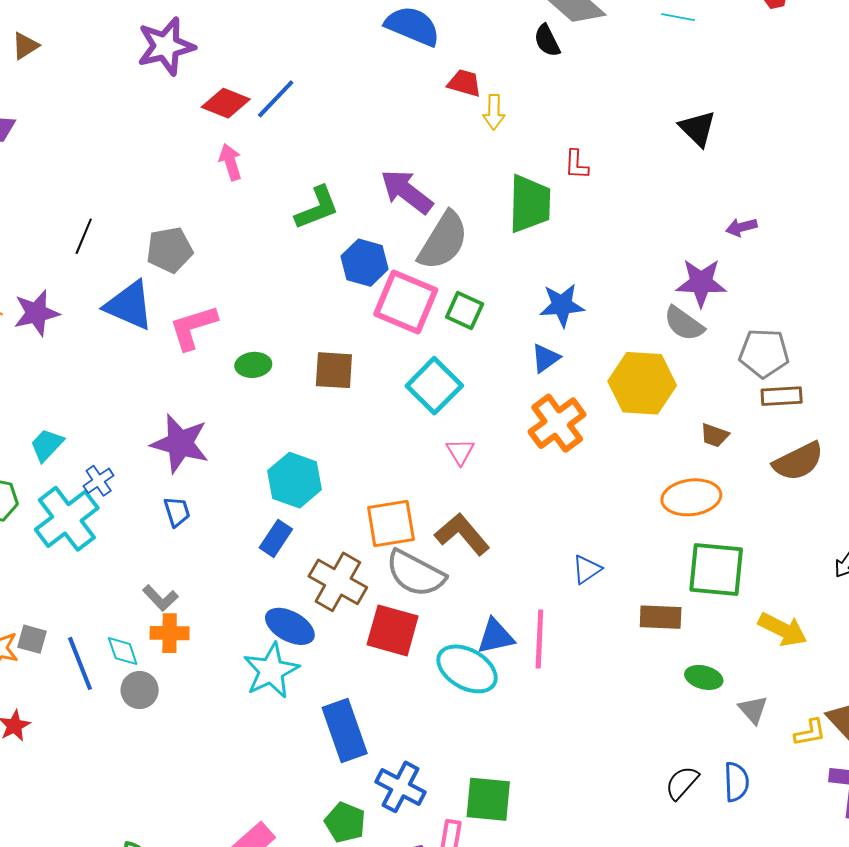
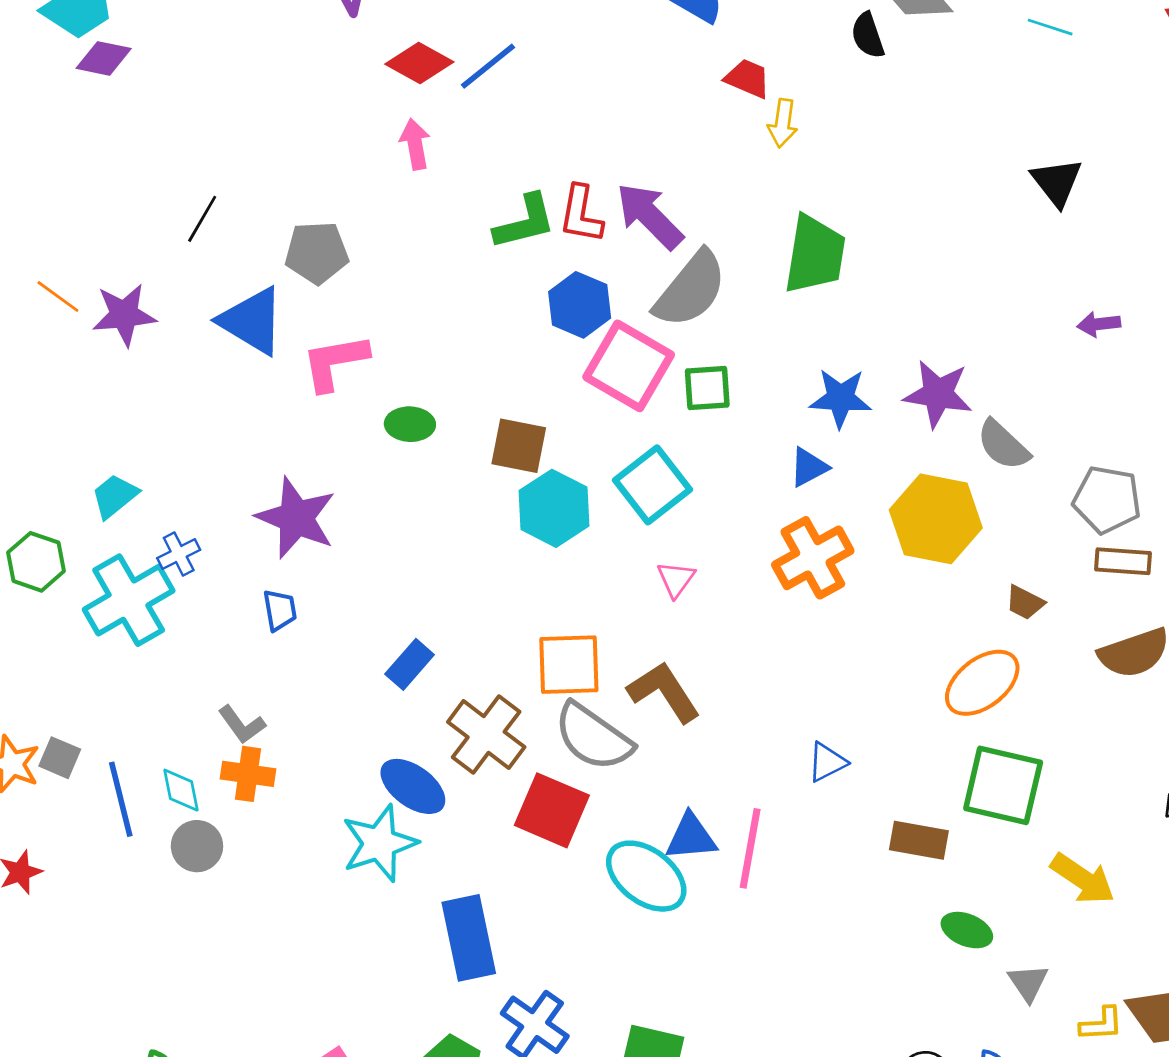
red L-shape: (576, 165) -> (581, 214), moved, size x1.4
purple star: (701, 283) -> (938, 394), moved
green square: (465, 310) -> (707, 388), turned -36
cyan hexagon: (295, 480) -> (554, 508), moved
orange ellipse: (691, 497) -> (982, 683), turned -38

